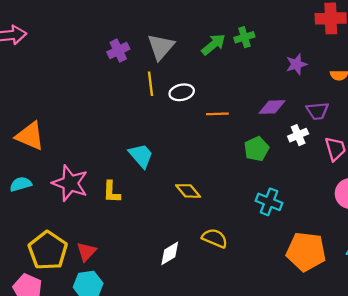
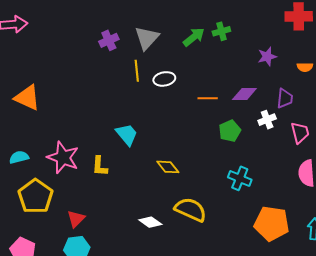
purple trapezoid: (317, 111) -> (285, 98), turned -80
orange line: (217, 114) -> (208, 98), moved
orange triangle: (30, 136) -> (27, 98), moved
yellow semicircle: (215, 238) -> (191, 210), size x1.4
yellow pentagon: (48, 251) -> (35, 196), moved
white diamond: (170, 253) -> (150, 222), turned 65

